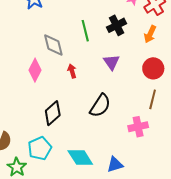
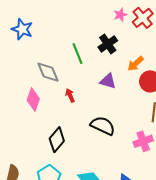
orange arrow: (150, 34) -> (136, 64), moved, turned 30
purple triangle: (112, 62) -> (108, 81), turned -30
black semicircle: (100, 106) -> (103, 126), turned -90

